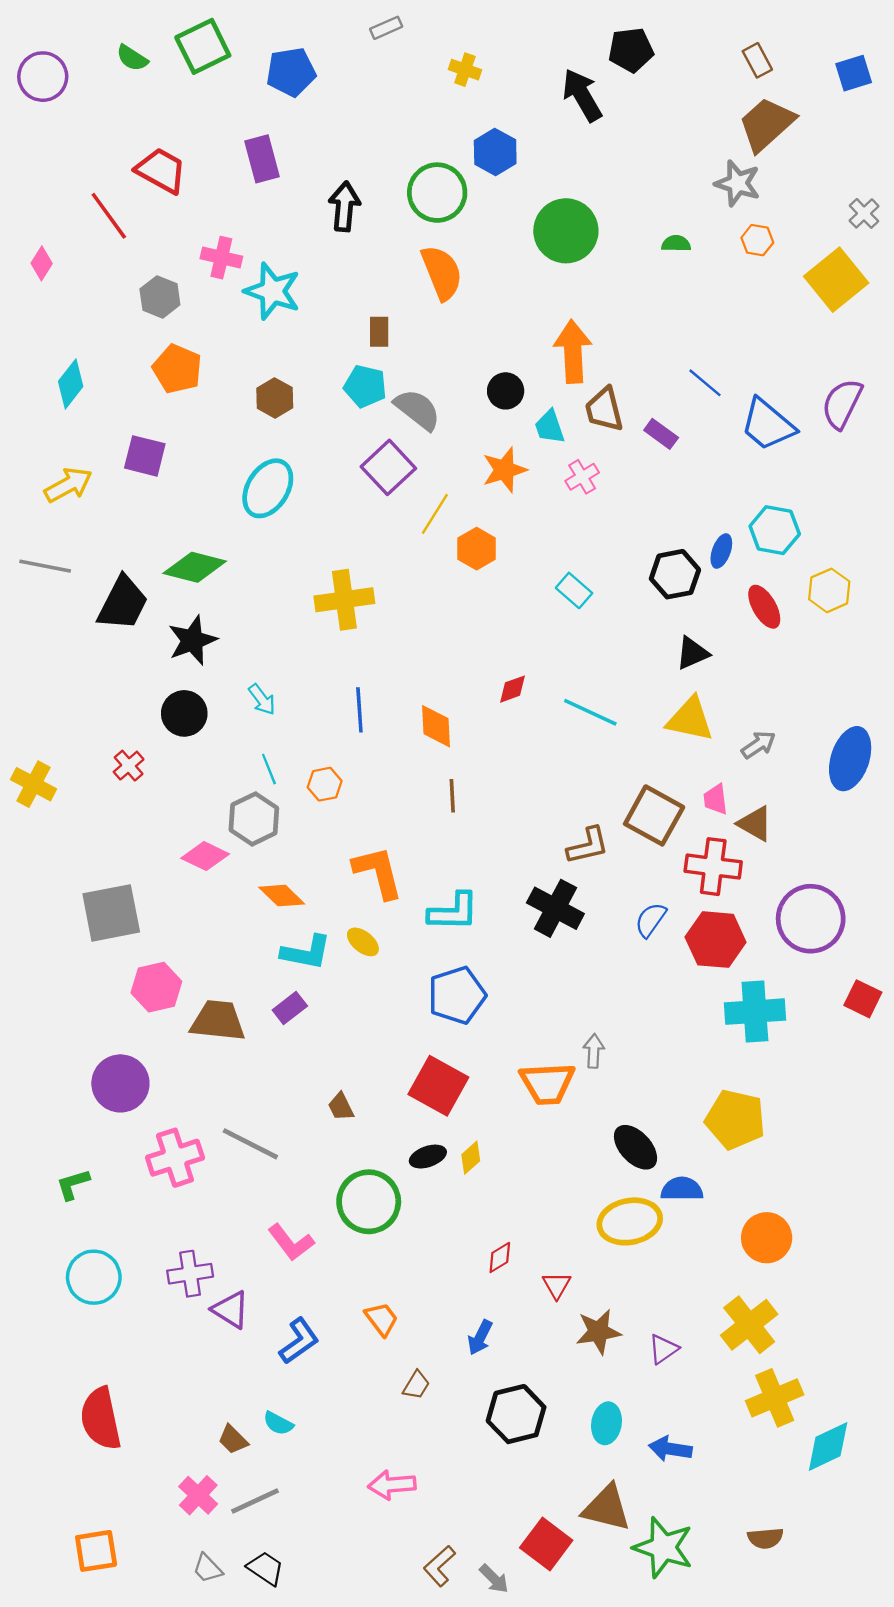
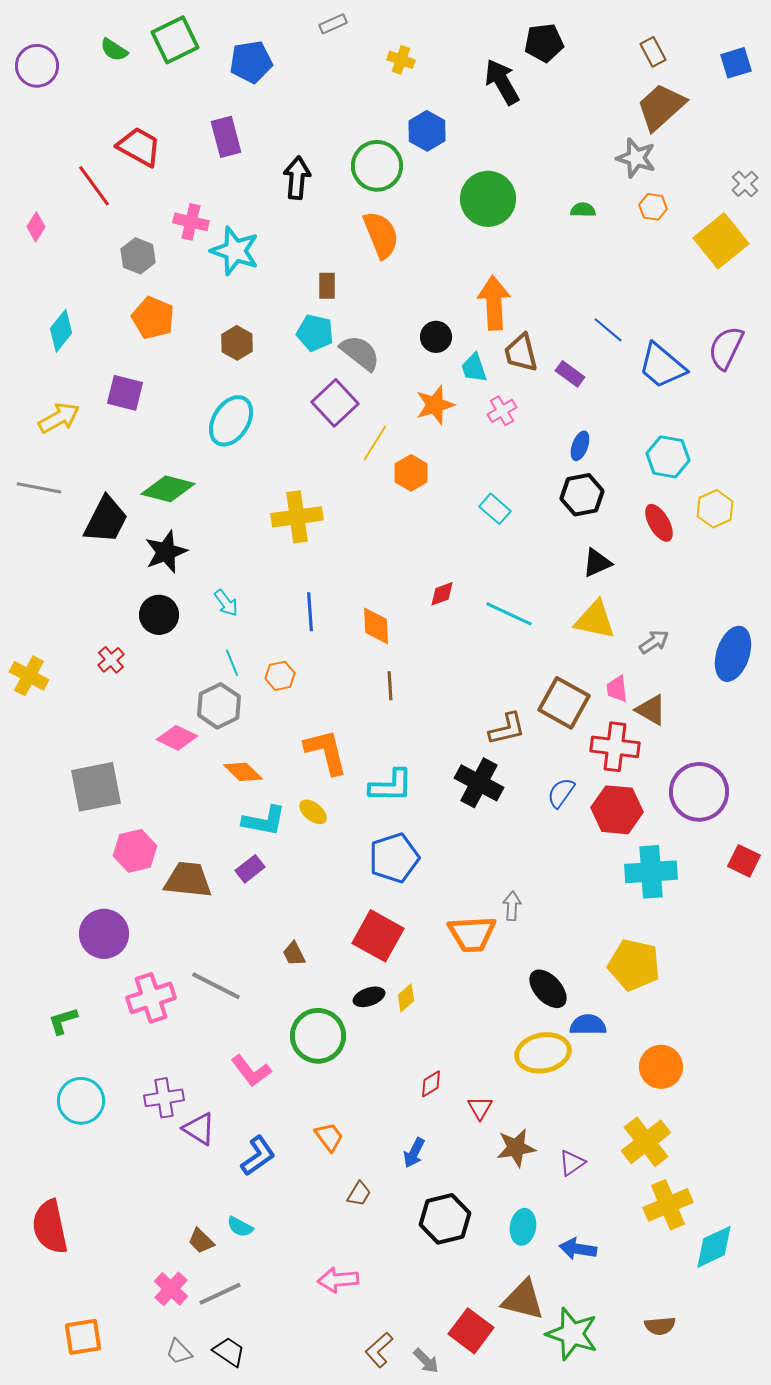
blue ellipse: (721, 551) -> (580, 446), moved
red semicircle: (101, 1419) -> (50, 1227), moved

